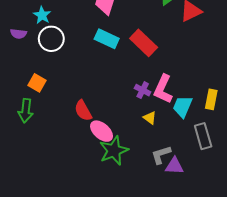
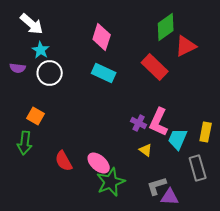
red rectangle: (144, 43) -> (155, 67), moved
red semicircle: (83, 111) -> (64, 161), moved

